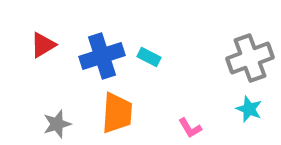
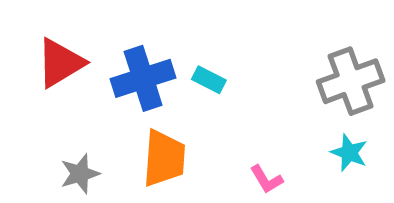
red triangle: (43, 45) -> (60, 63), size x1.4

